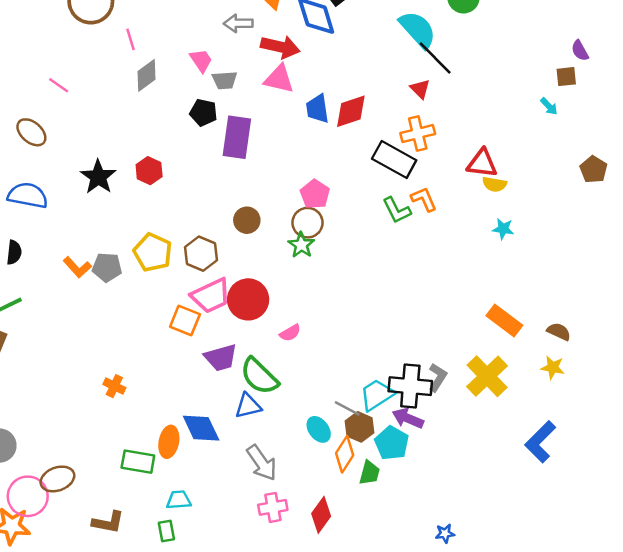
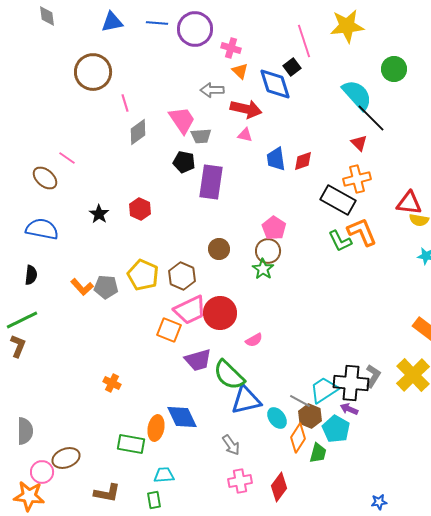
pink trapezoid: (201, 60) -> (182, 120), size x1.4
pink triangle: (279, 79) -> (245, 135), size x0.6
pink line: (59, 85) -> (67, 158), moved
red diamond: (351, 111) -> (303, 161), size x0.7
black star: (98, 177) -> (99, 214), size x0.7
orange L-shape: (424, 199) -> (362, 232), size x1.4
blue triangle: (248, 406) -> (246, 400), moved, size x1.4
purple arrow: (408, 418) -> (349, 409), size x0.7
gray arrow: (262, 463) -> (231, 445), size x0.7
pink circle: (28, 496) -> (42, 472), size x0.7

